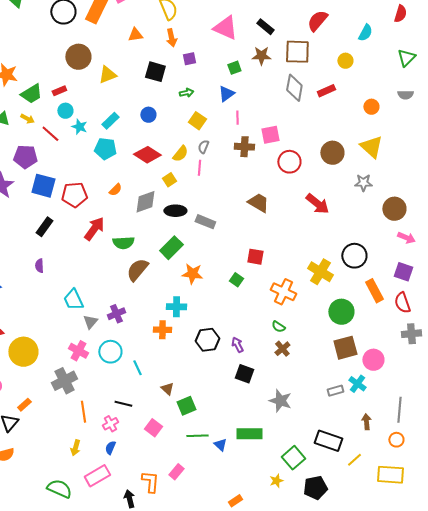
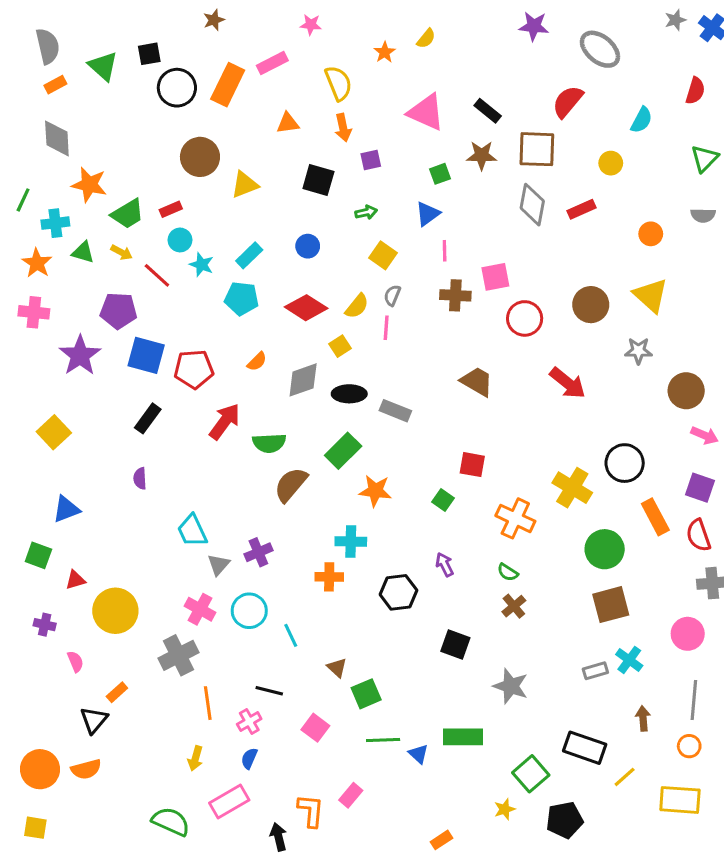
purple arrow: (237, 345) -> (445, 565), moved
pink circle: (373, 360) -> (688, 634), moved

